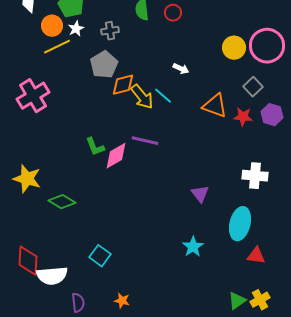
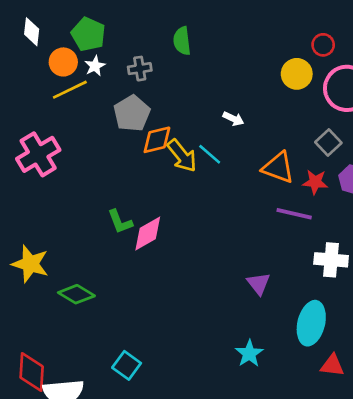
red circle: (173, 13) -> (323, 45), moved
yellow circle: (234, 48) -> (297, 74), moved
purple line: (145, 141) -> (294, 214), moved

